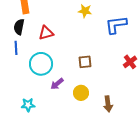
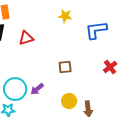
cyan circle: (41, 64) -> (15, 89), moved
yellow circle: (81, 93) -> (69, 101), moved

